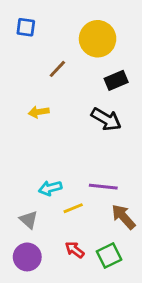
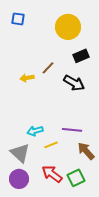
brown line: (57, 69) -> (48, 68), moved
gray triangle: (29, 220) -> (20, 153), size x1.5
red arrow: (75, 250) -> (52, 174), size x1.5

